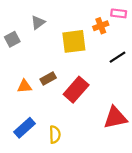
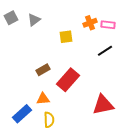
pink rectangle: (119, 13) -> (108, 25), moved
gray square: (12, 39) -> (11, 18), moved
yellow square: (74, 41) -> (66, 37), size x0.6
orange triangle: (25, 86) -> (43, 99), moved

